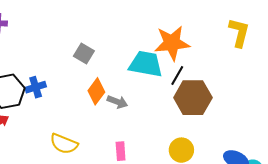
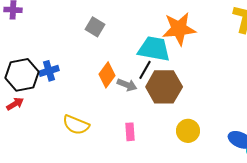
gray square: (84, 54) -> (95, 27), moved
black line: (177, 76) -> (145, 70), moved
brown hexagon: (193, 98) -> (164, 87), moved

